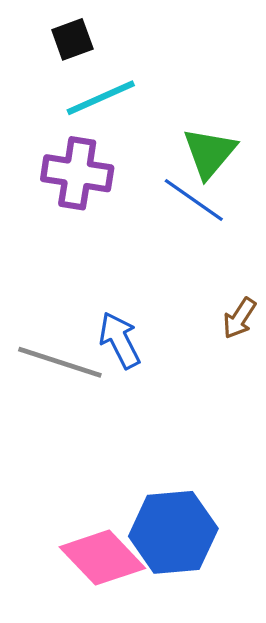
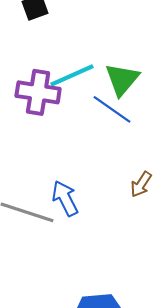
cyan line: (101, 98) -> (72, 75), moved

